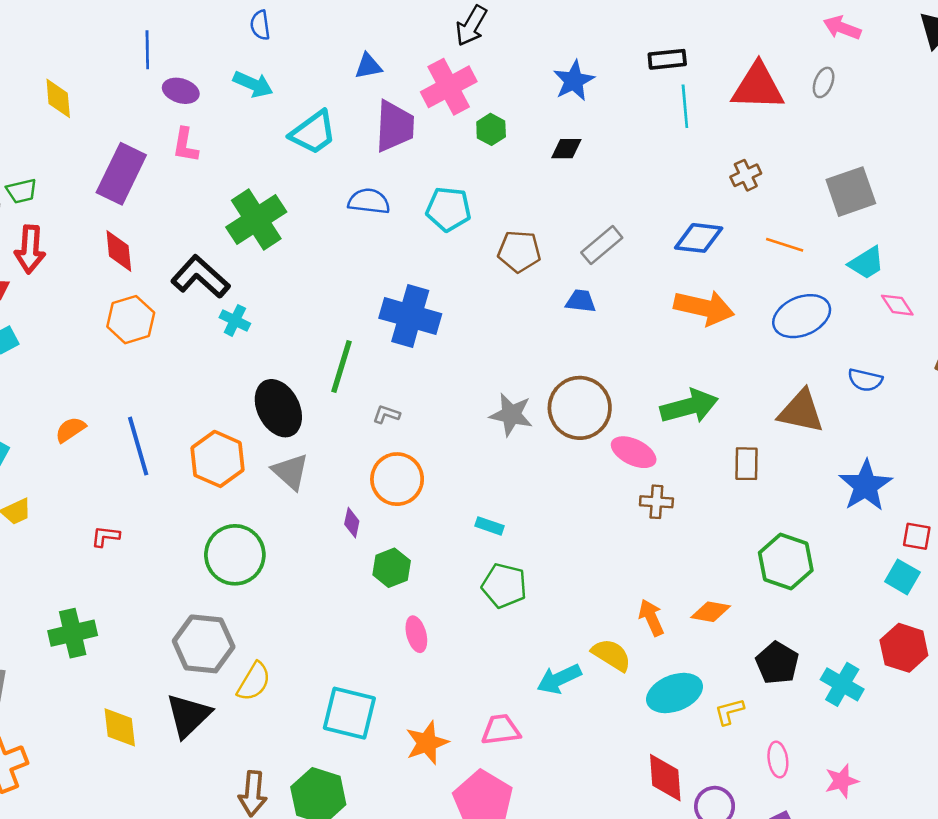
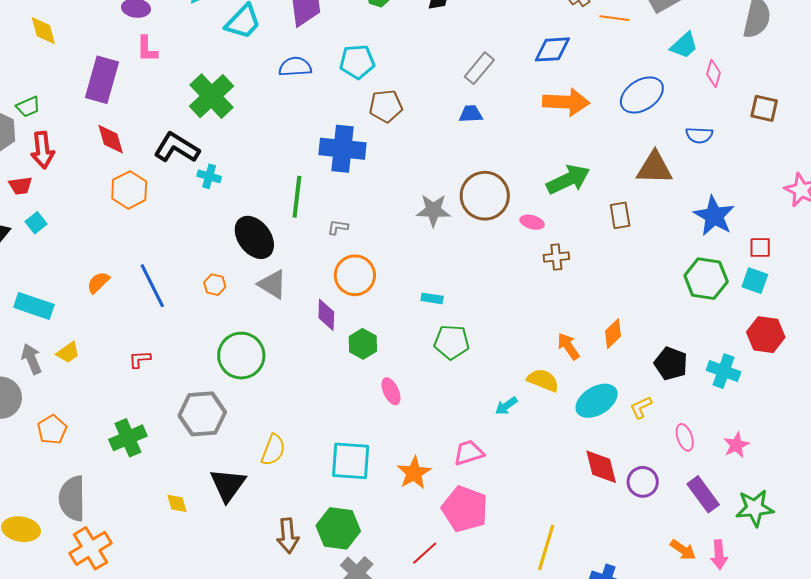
orange line: (785, 245) -> (614, 18), moved
brown pentagon: (519, 251) -> (386, 106), moved
pink diamond: (897, 305) -> (713, 73), turned 60
pink ellipse: (634, 452) -> (532, 222), size x0.7
orange hexagon: (217, 459) -> (215, 285), size x0.5
purple diamond: (352, 523) -> (326, 315), size x1.4
green hexagon: (786, 562) -> (706, 279), moved
orange diamond: (711, 612) -> (613, 334), turned -44
gray hexagon: (204, 644) -> (202, 414), moved
cyan arrow: (559, 679) -> (506, 406), size x0.7
yellow diamond: (120, 727) -> (177, 503), size x0.7

